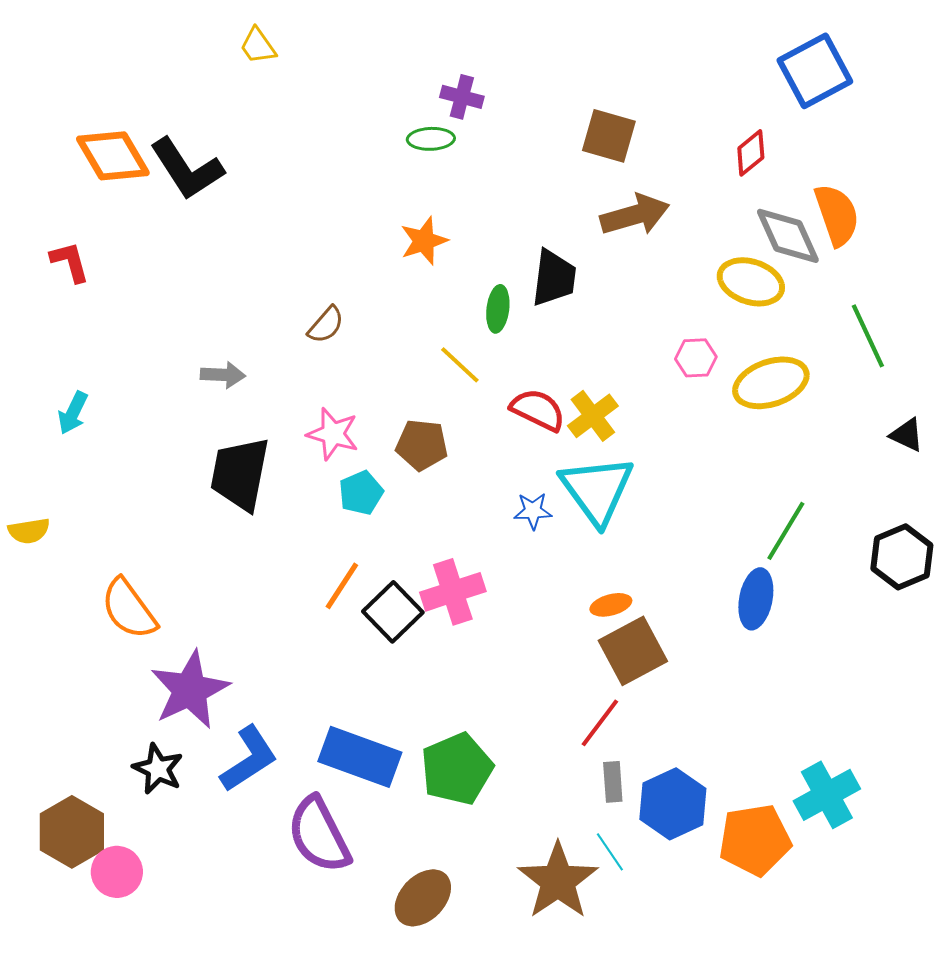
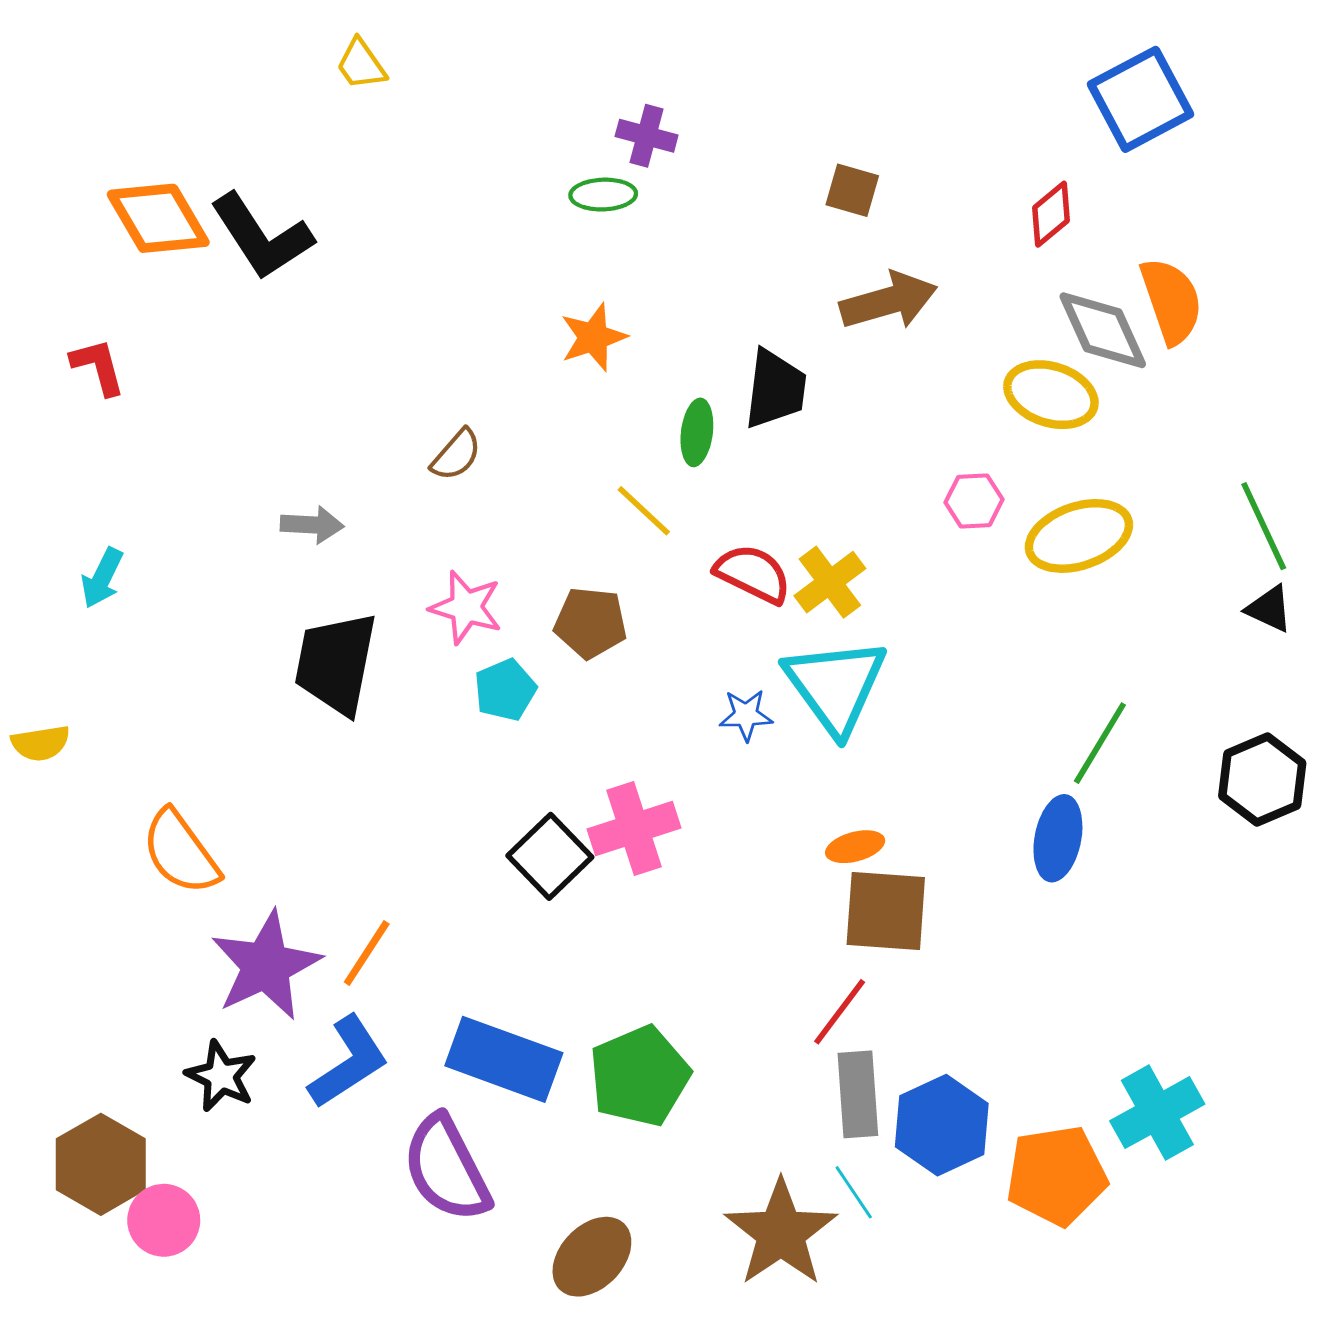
brown square: (609, 136) -> (852, 190), size x0.7
green line: (868, 336) -> (1264, 526), moved
orange line: (342, 586) -> (367, 953), moved
brown square: (633, 651) -> (886, 911), turned 32
gray rectangle: (613, 782) -> (858, 1094), size x1.5

